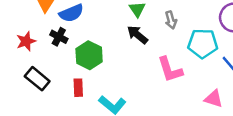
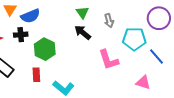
black cross: (59, 37) -> (21, 35), turned -32

